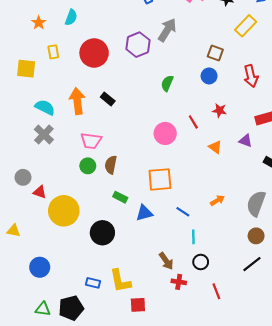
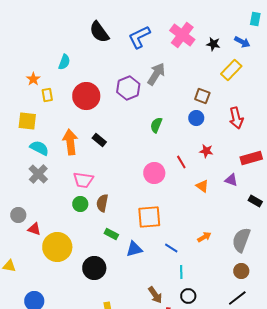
orange star: (39, 23) -> (33, 79), moved
yellow square: (26, 69) -> (27, 121), moved

